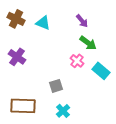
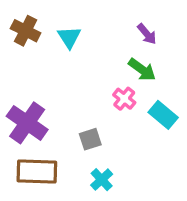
purple arrow: (82, 21) -> (147, 34), moved
cyan triangle: (43, 23) -> (69, 37), turned 35
purple cross: (17, 57) -> (27, 123), moved, size x1.4

